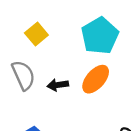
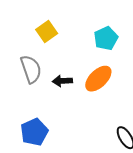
cyan pentagon: (100, 36) -> (106, 38), size x0.7

